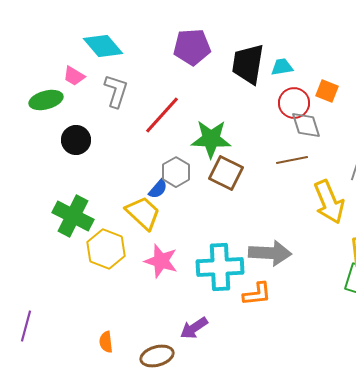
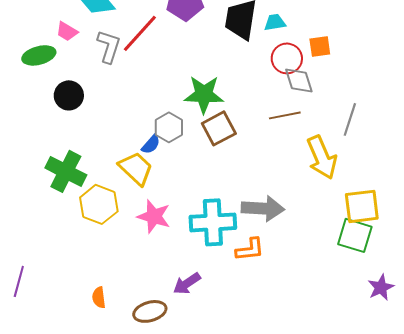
orange square: (327, 91) -> (320, 46), turned -30
red line: (162, 115) -> (140, 33), moved
brown square: (226, 173) -> (219, 128), turned 36

